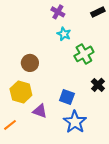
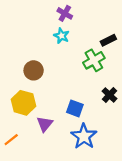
black rectangle: (98, 12) -> (108, 40), moved
cyan star: (64, 34) -> (61, 36), moved
purple triangle: (40, 111) -> (45, 124), turned 49

